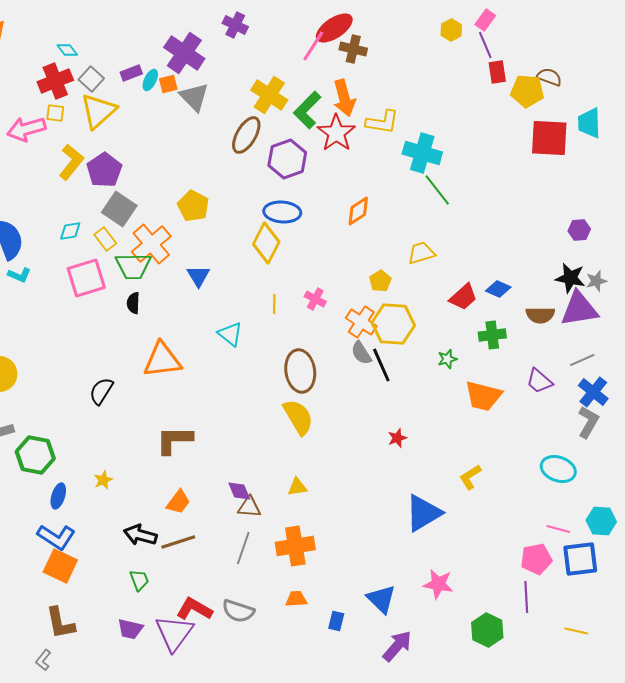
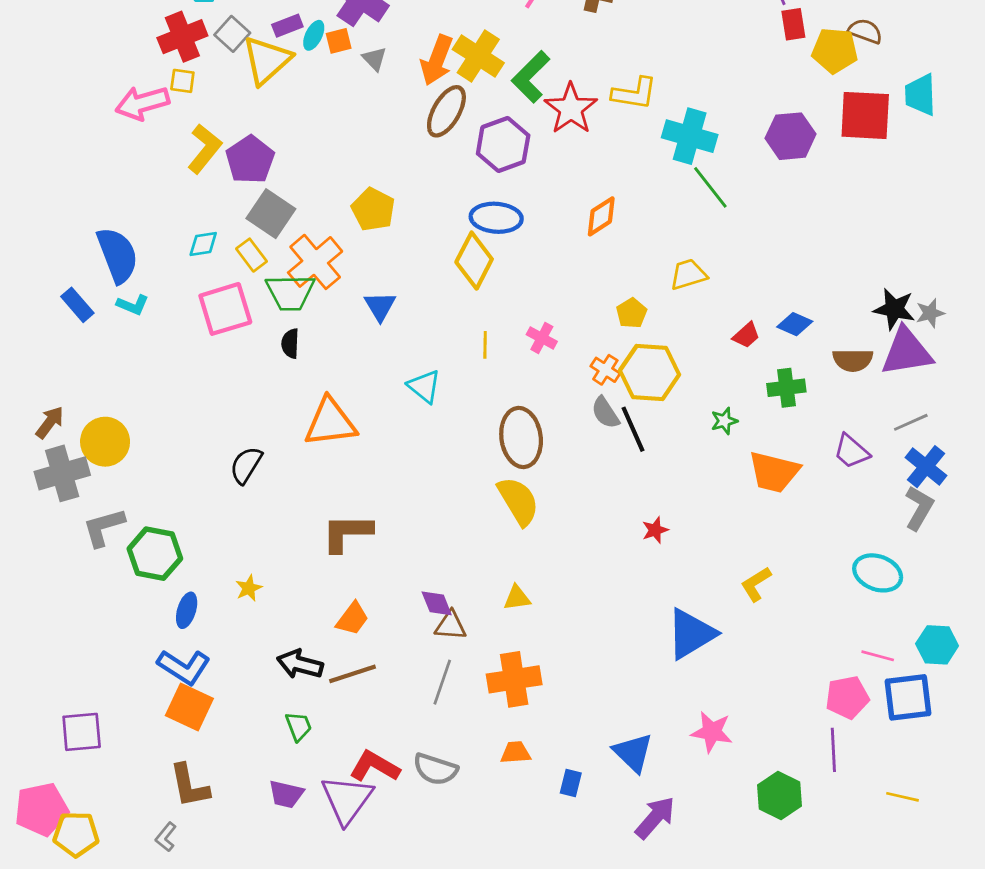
gray triangle: (194, 97) -> (375, 59), size x0.6
orange arrow: (344, 98) -> (437, 60), moved, turned 36
yellow triangle: (98, 111) -> (267, 60), moved
purple hexagon: (579, 230) -> (791, 136), moved, size x1.6
red trapezoid: (463, 297) -> (746, 335), size x0.7
orange cross: (361, 322) -> (605, 370), size x0.7

